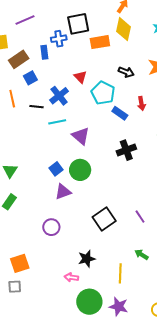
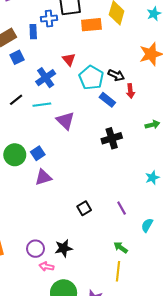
black arrow: (126, 72) -> (116, 75), moved
black line: (37, 107) -> (16, 100), moved, turned -48
green circle: (80, 170) -> (15, 155), moved
black square: (104, 219) -> (84, 208), size x0.6
purple circle: (51, 227) -> (35, 249), moved
yellow line: (120, 273) -> (118, 271), moved

